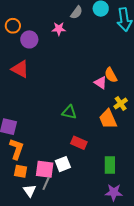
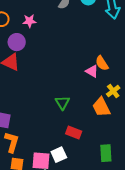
pink star: (59, 29) -> (29, 21), moved
purple circle: (29, 39) -> (17, 42), moved
green triangle: (69, 112) -> (62, 103), turned 49

